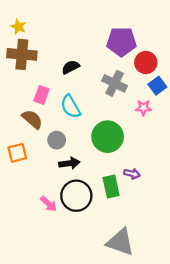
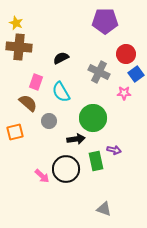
purple pentagon: (121, 42) -> (105, 21), moved
black arrow: (69, 163) -> (76, 139), moved
gray triangle: (120, 242) -> (104, 209), size x0.6

